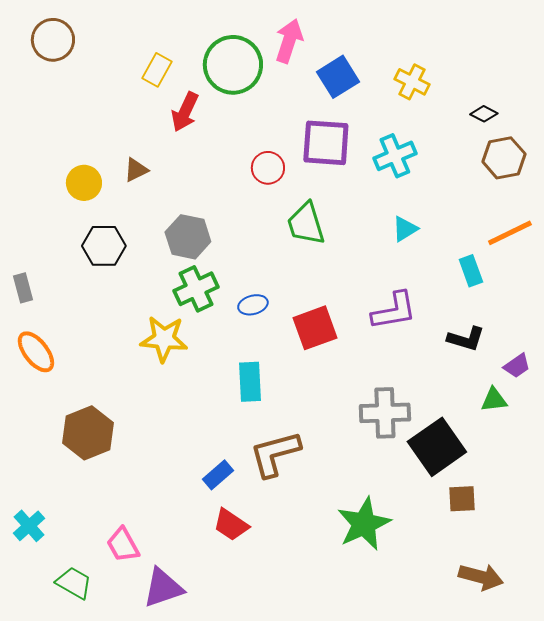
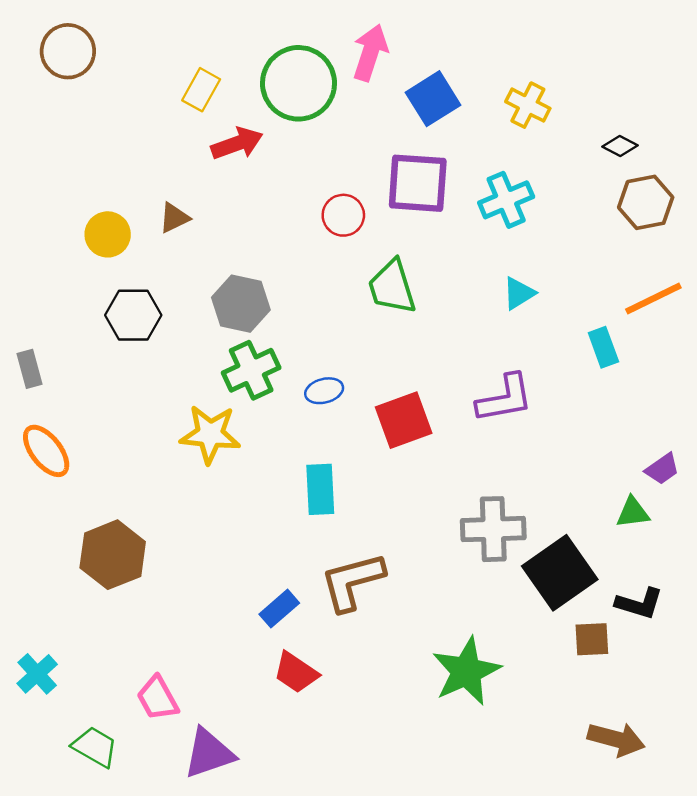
red arrow: (185, 112) -> (237, 143), turned -135
black L-shape: (466, 339) -> (639, 603), moved

